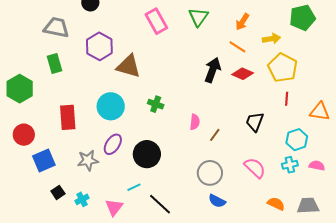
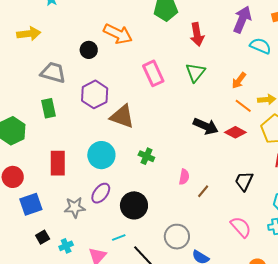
orange line: (237, 47) -> (243, 106), moved
black arrow: (213, 70) -> (206, 126), turned 90
gray circle: (210, 173) -> (177, 237), moved

